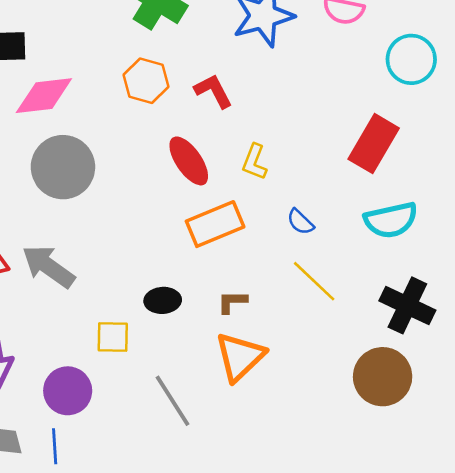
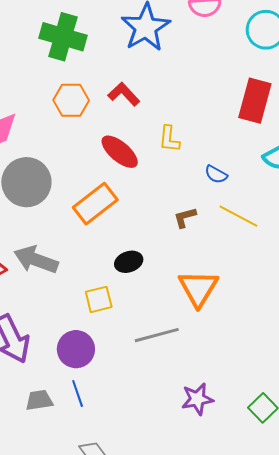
orange rectangle: (215, 224) -> (95, 204), moved
brown L-shape: (232, 302) -> (185, 217), moved
gray line: (173, 401) -> (157, 335), turned -57

